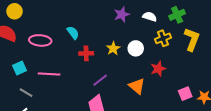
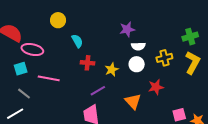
yellow circle: (15, 11) -> (58, 20), moved
green cross: (177, 15) -> (190, 37), moved
white semicircle: (150, 17) -> (138, 46), moved, turned 152
pink ellipse: (40, 40) -> (32, 50), moved
yellow star: (113, 49) -> (112, 70), moved

